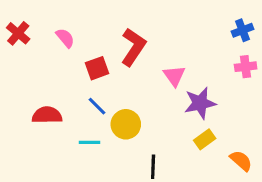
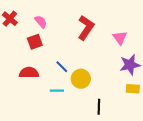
red square: (97, 68) -> (35, 42), moved
pink triangle: (174, 76) -> (120, 38), moved
yellow rectangle: (205, 139) -> (133, 89), turned 40

